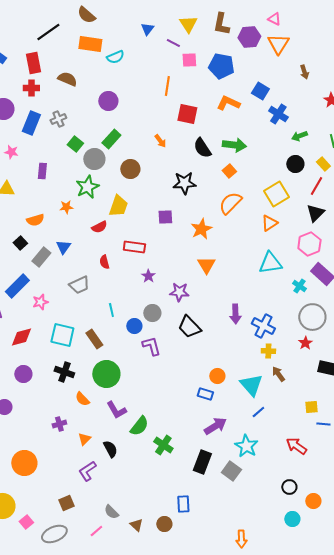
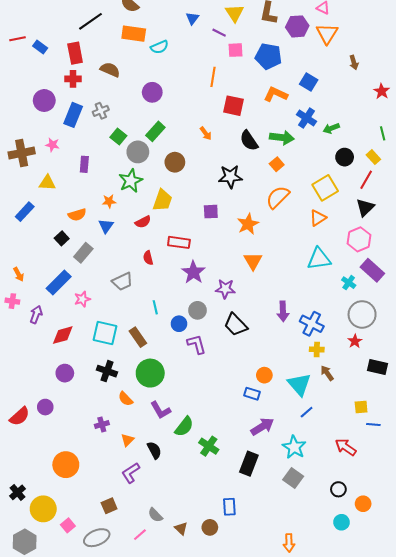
blue cross: (278, 114) -> (307, 118), moved
green arrow: (299, 136) -> (331, 128), moved
blue triangle: (63, 247) -> (106, 226), moved
purple star: (148, 276) -> (193, 272), size x1.6
gray square: (231, 471) -> (293, 478), moved

